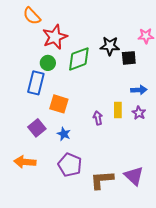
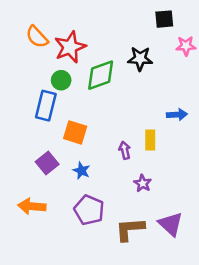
orange semicircle: (32, 16) -> (37, 37), moved
black square: (129, 58) -> (164, 19), moved
purple star: (139, 113) -> (143, 183), moved

